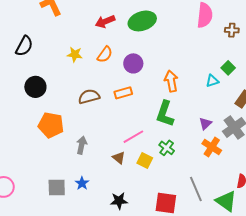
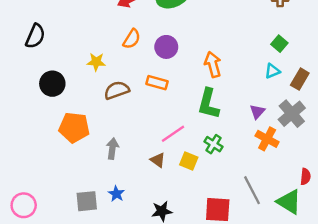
yellow star: (75, 54) -> (96, 62), moved
cyan triangle: (212, 81) -> (272, 71), moved
orange rectangle: (123, 93) -> (157, 83), turned 36

